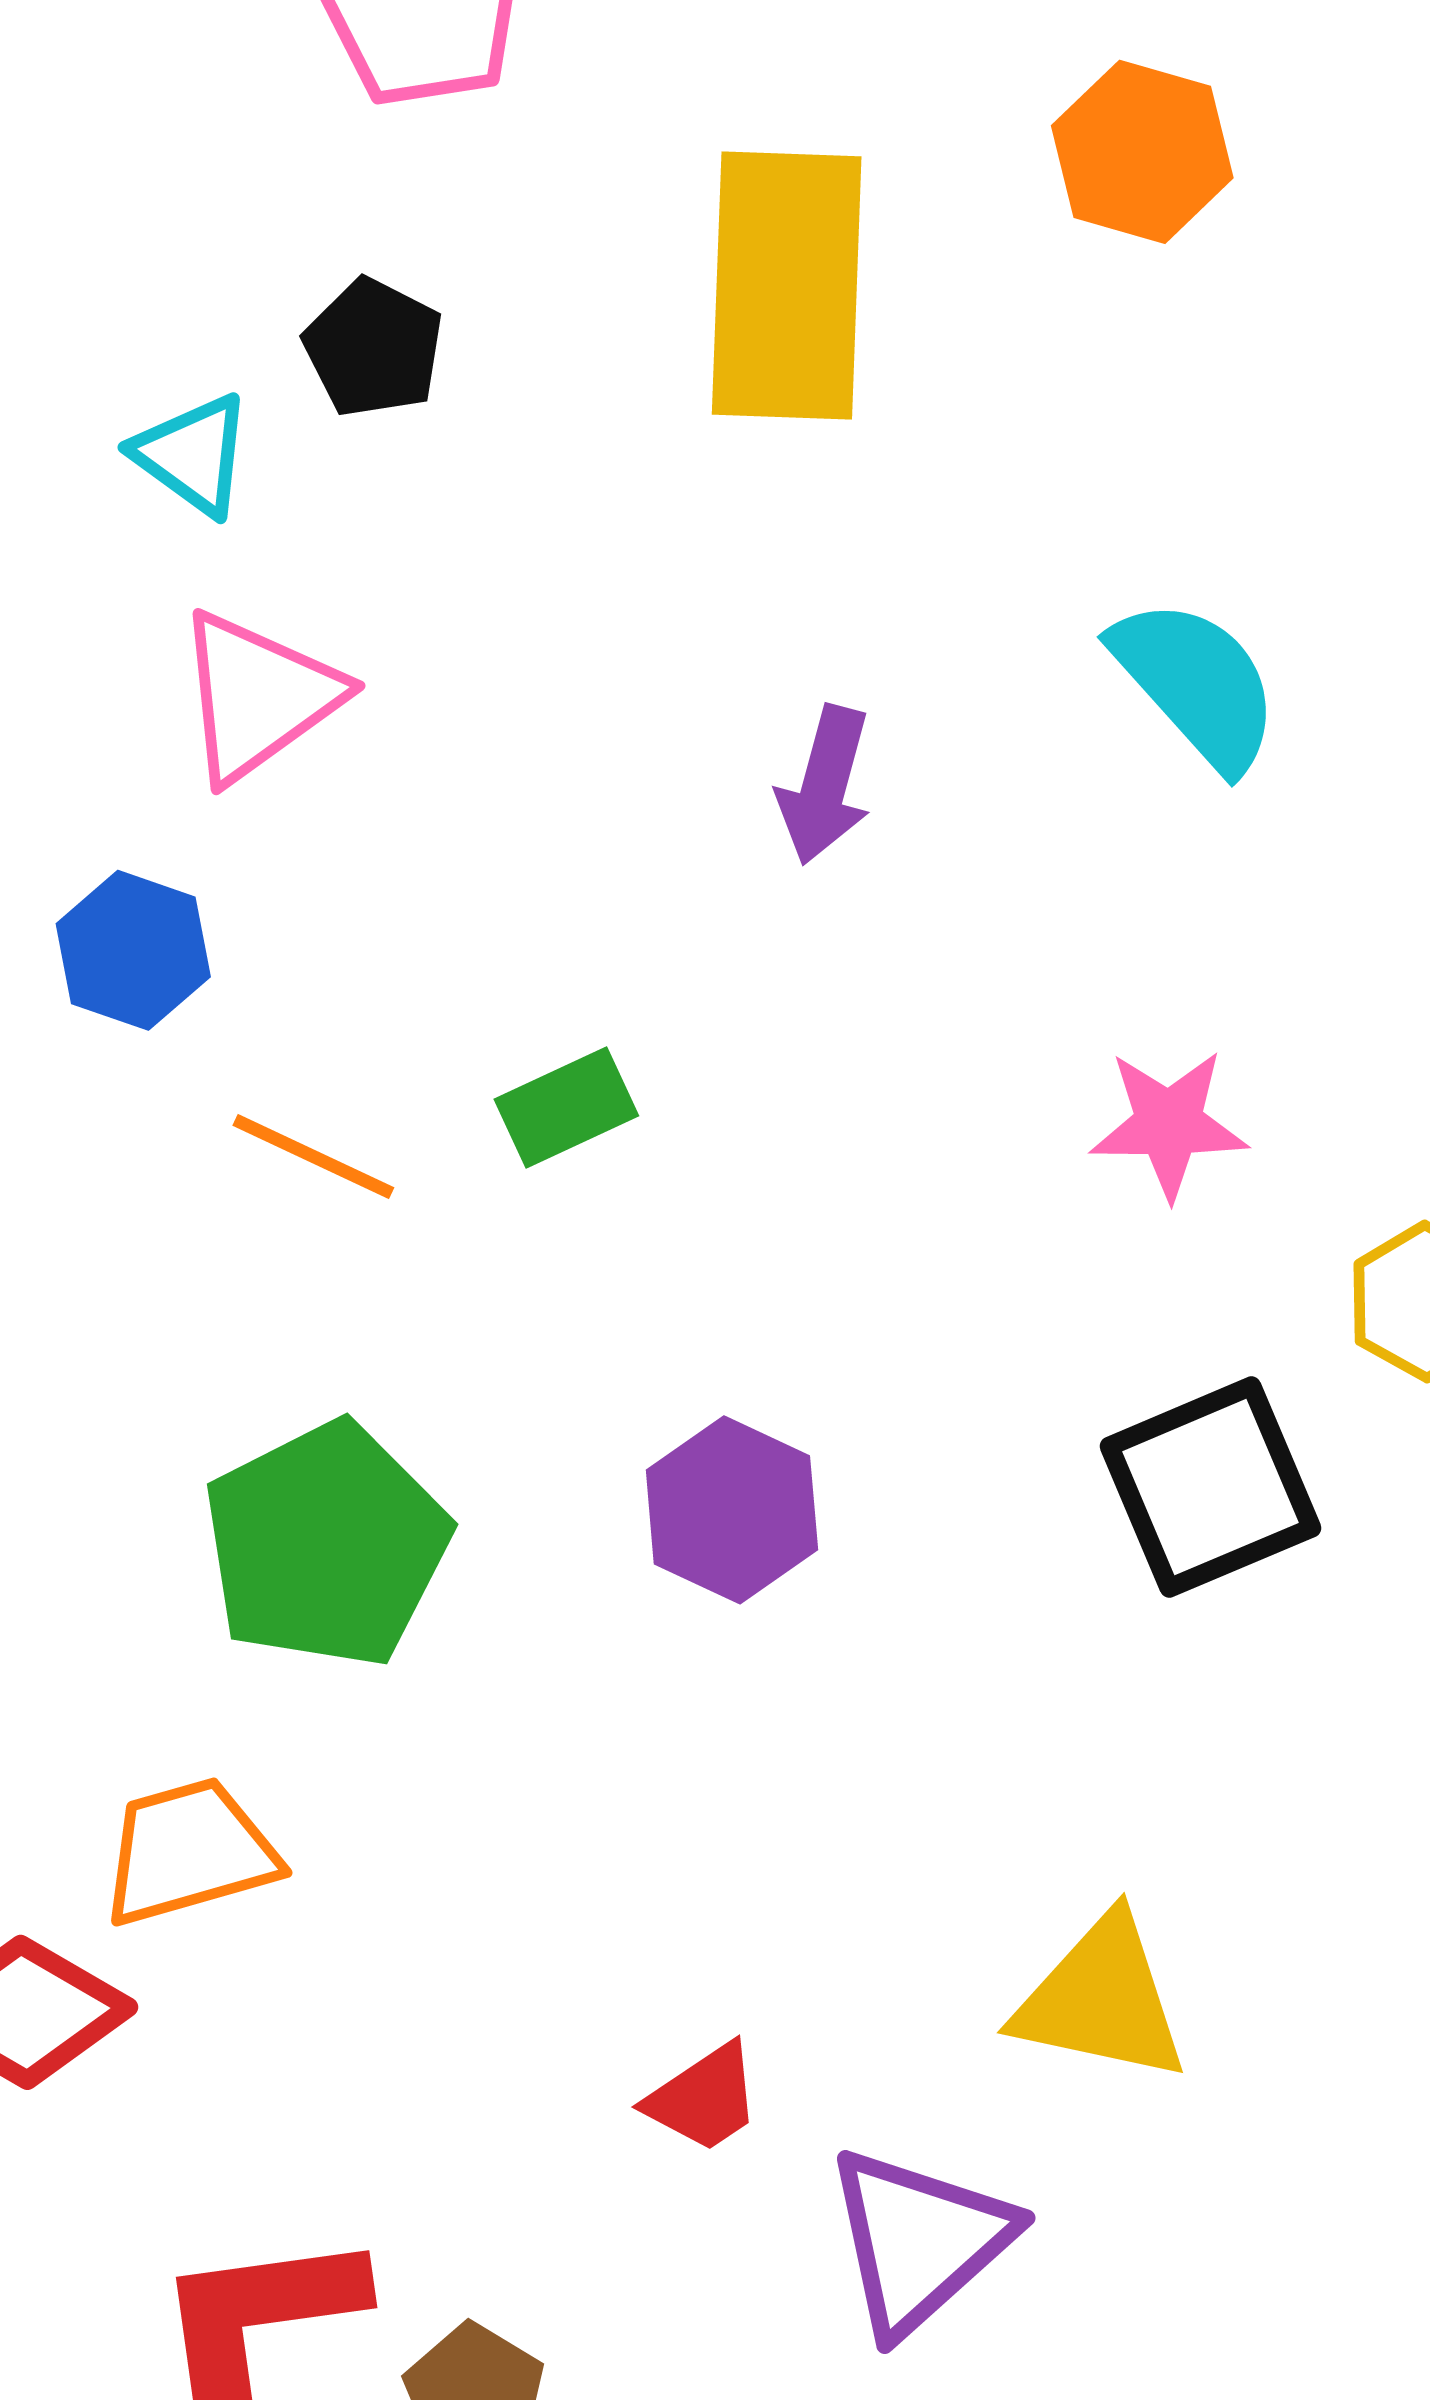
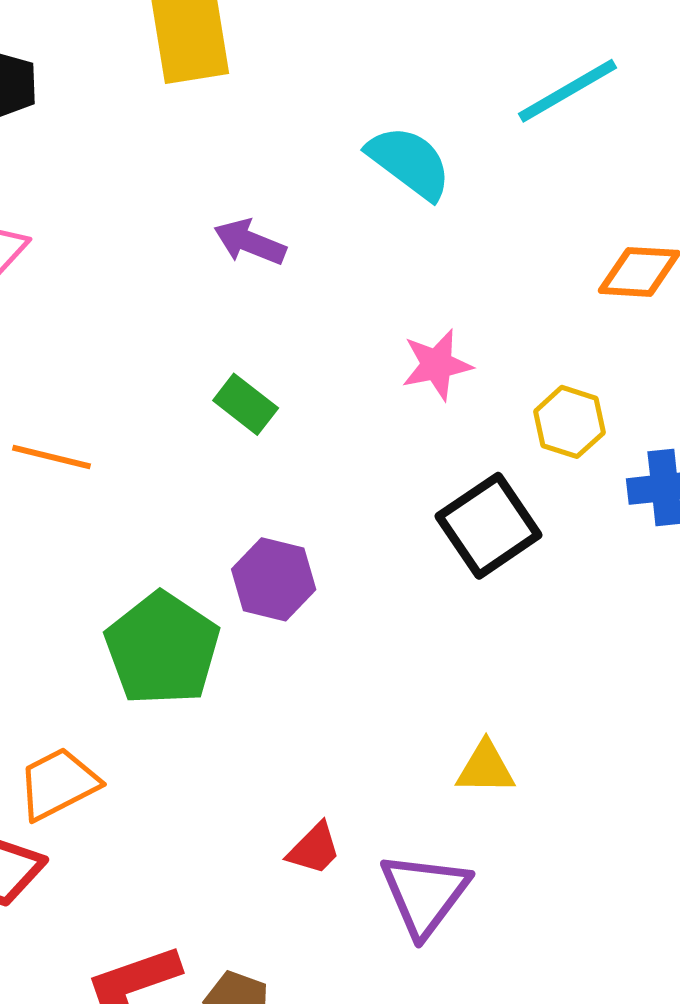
purple arrow: (825, 785) -> (250, 242), turned 108
green rectangle: (566, 1107) -> (246, 404), moved, turned 74
green pentagon: (326, 1545) -> (162, 649), moved
yellow triangle: (1101, 1999) -> (486, 768), size x0.7

